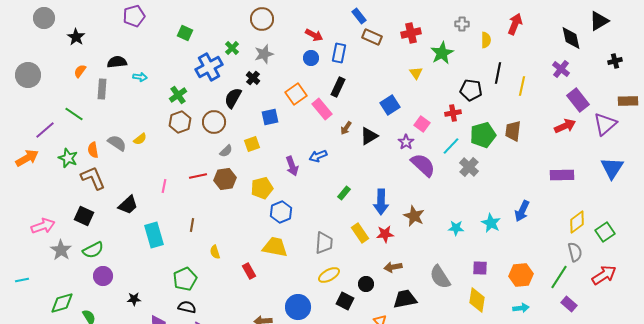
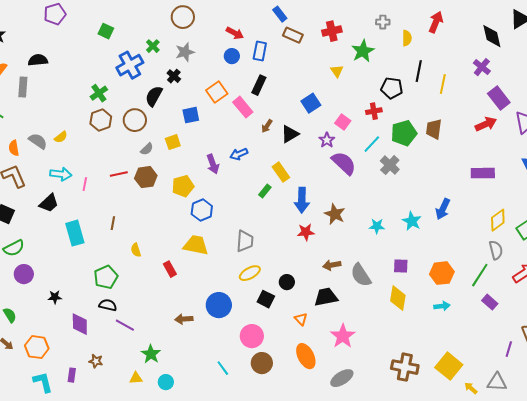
cyan arrow: (140, 77) -> (61, 174), moved, size x1.5
yellow rectangle: (360, 233) -> (281, 172), moved
brown arrow: (393, 267) -> (332, 265), moved

